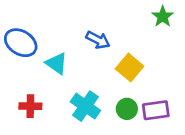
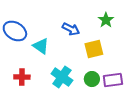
green star: (163, 16) -> (106, 20), moved
yellow square: (130, 68) -> (94, 49), turned 36

